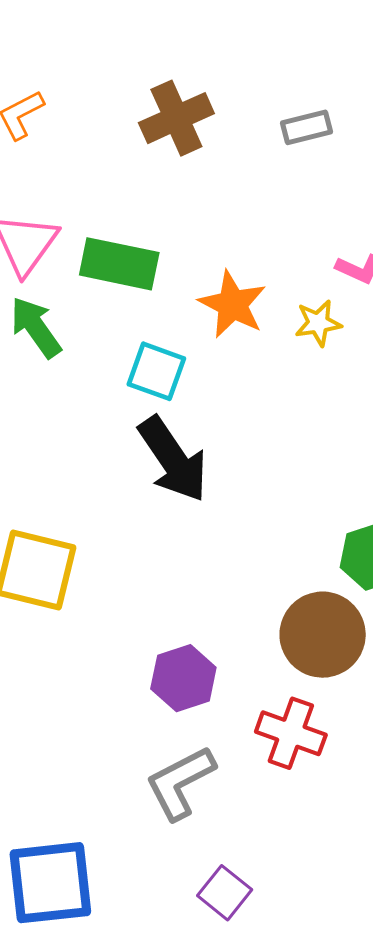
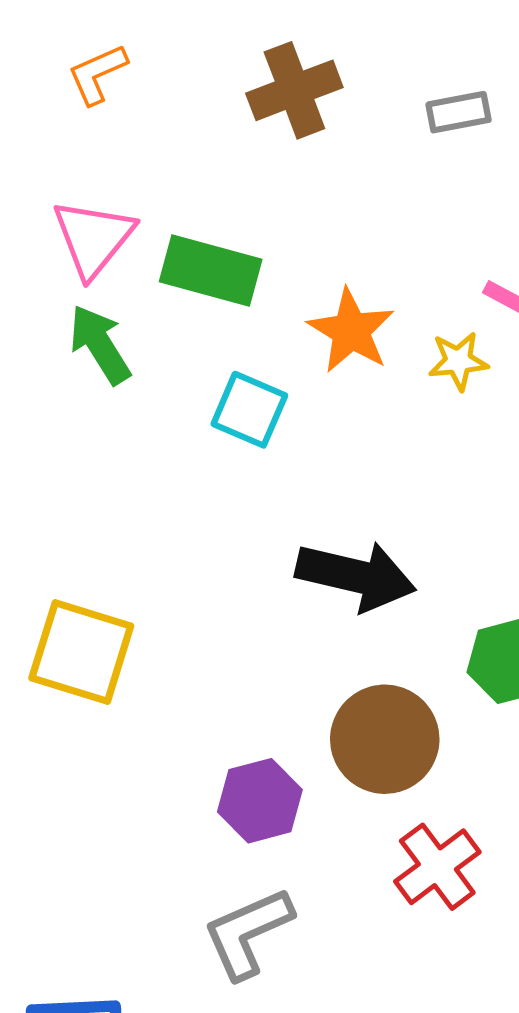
black arrow: (173, 459) -> (356, 576), moved, turned -46
brown circle: (323, 635) -> (385, 739), moved
red cross: (291, 733) -> (437, 867), moved, turned 30

